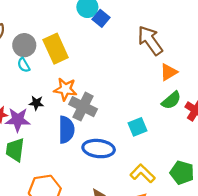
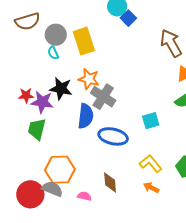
black star: (36, 103) -> (61, 89), size x1.6

